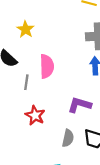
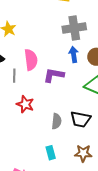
purple L-shape: (79, 105) -> (54, 75), moved

